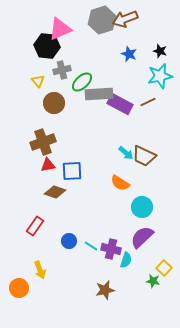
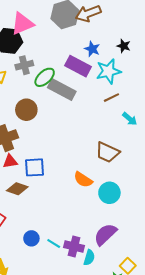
cyan star: (160, 76) -> (108, 71), moved
gray rectangle: (99, 94) -> (62, 89), turned 32
brown circle: (54, 103) -> (26, 110), moved
purple rectangle: (120, 104) -> (78, 66), moved
cyan arrow: (126, 153) -> (130, 119), moved
cyan circle: (142, 207) -> (109, 193), moved

